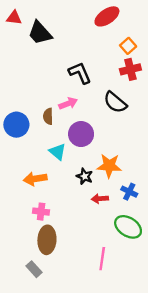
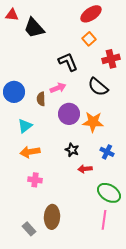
orange square: (128, 46) -> (89, 39), moved
blue circle: (16, 125) -> (14, 92), moved
cyan triangle: (58, 152) -> (25, 126), moved, turned 42
orange star: (109, 166) -> (93, 122), moved
blue cross: (129, 192) -> (107, 152), moved
brown ellipse: (47, 240) -> (52, 217), moved
pink line: (102, 259) -> (104, 220), moved

